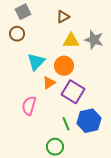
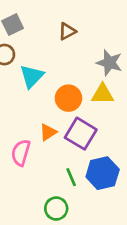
yellow triangle: (71, 41) -> (103, 94), moved
cyan triangle: (36, 62) -> (32, 76), moved
orange triangle: (49, 83) -> (48, 132), moved

